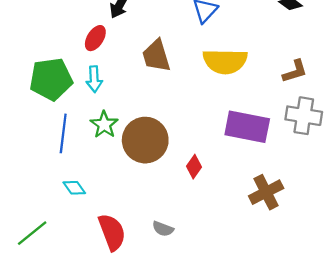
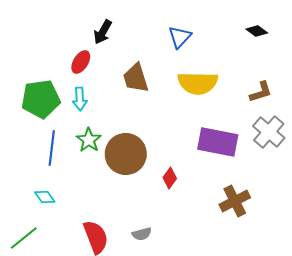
gray cross: (304, 116) -> (269, 132), turned 32
cyan diamond: (74, 188) -> (45, 197), moved
gray semicircle: (163, 229) -> (142, 234), turned -36

